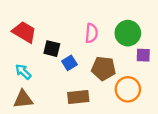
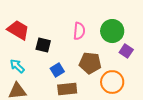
purple square: (143, 55) -> (126, 51), turned 32
blue square: (69, 63) -> (57, 70), moved

